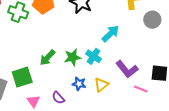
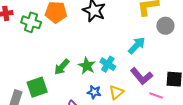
cyan arrow: (110, 34) -> (137, 45), moved
green star: (73, 57) -> (87, 66), turned -30

